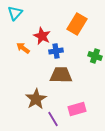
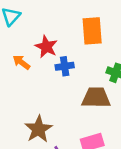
orange rectangle: (77, 24) -> (92, 31), turned -35
brown trapezoid: (61, 75) -> (96, 98), moved

